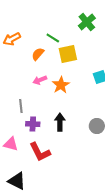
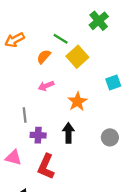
yellow square: (68, 54) -> (77, 57), turned -30
orange star: (61, 85) -> (77, 102), moved
red L-shape: (40, 152) -> (46, 167), turned 50

